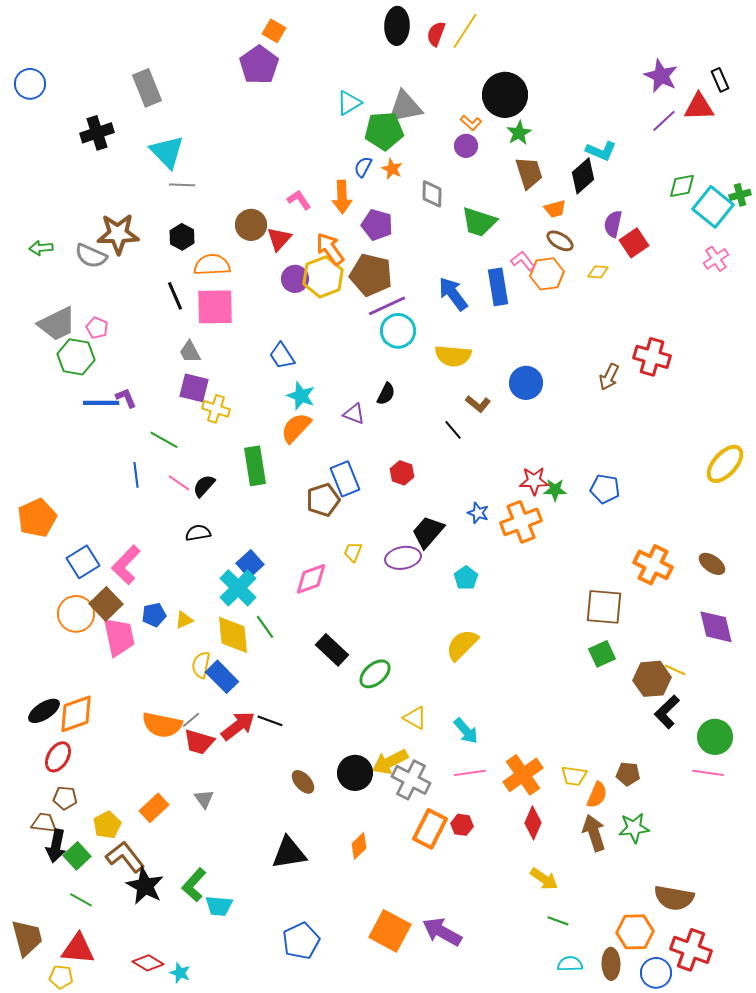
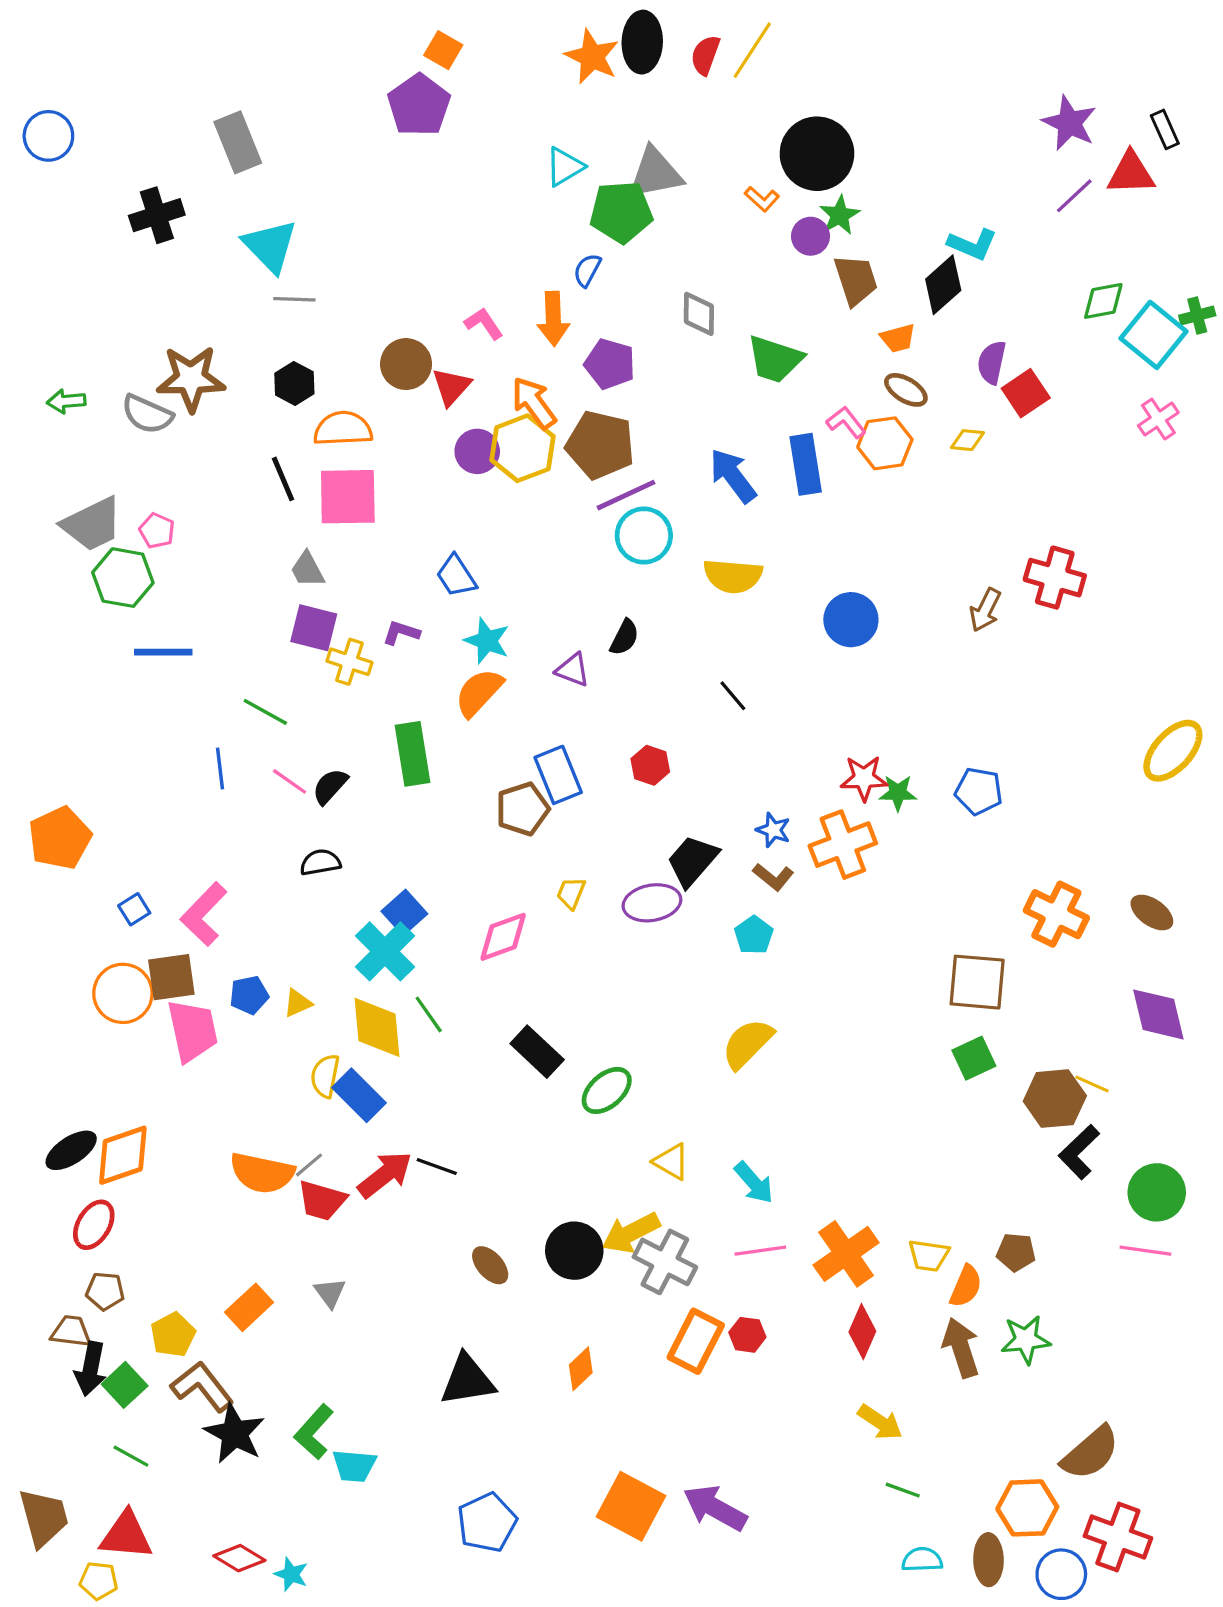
purple circle: (466, 146) -> (811, 236), moved
orange star: (392, 169) -> (592, 57), moved, size x1.6
purple L-shape: (126, 398) -> (401, 633), moved, turned -50
brown L-shape: (478, 404) -> (773, 877), moved
blue square: (83, 562) -> (134, 909), size x0.6
brown square: (106, 604) -> (171, 977), turned 36
brown semicircle: (674, 898) -> (1090, 1453), turned -51

